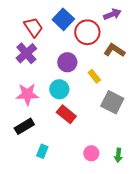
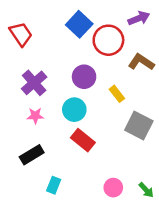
red trapezoid: (33, 27) -> (21, 34), moved
purple cross: (26, 53) -> (34, 83), moved
pink star: (27, 94) -> (35, 116), size x0.6
green arrow: (118, 155) -> (146, 190), turned -48

